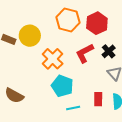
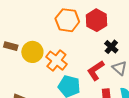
yellow circle: (30, 36) -> (32, 52), moved
red L-shape: (85, 53) -> (96, 71), moved

